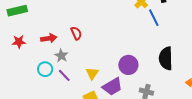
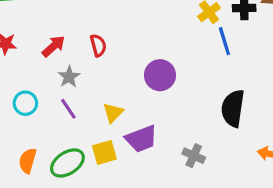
red arrow: (49, 38) -> (54, 46), turned -42
purple circle: (128, 65) -> (160, 75), moved
cyan circle: (45, 69) -> (25, 103), moved

